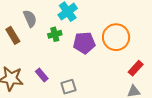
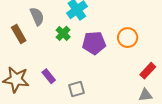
green cross: (55, 34) -> (63, 33), turned -32
orange circle: (116, 37) -> (128, 38), size x0.7

